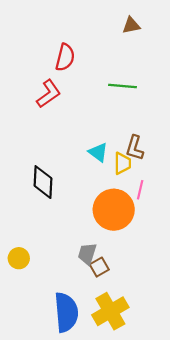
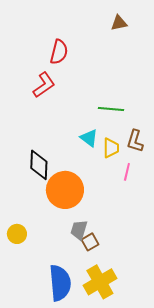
green line: (122, 86) -> (111, 109), moved
brown L-shape: (135, 148) -> (135, 141), moved
orange circle: (114, 210) -> (65, 190), moved

